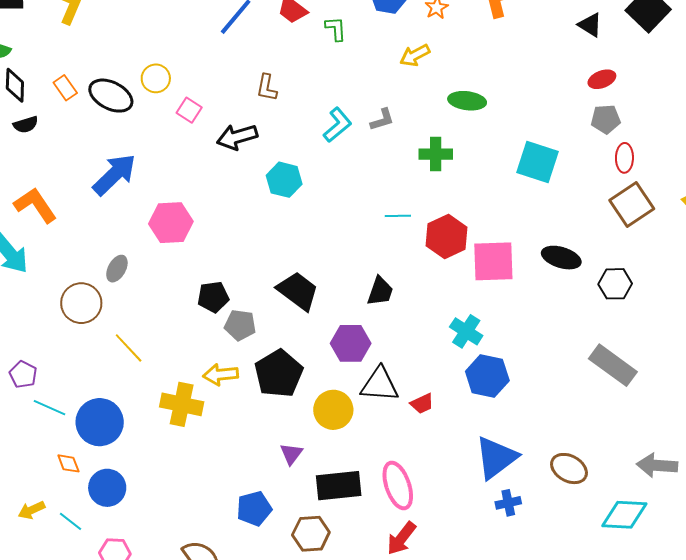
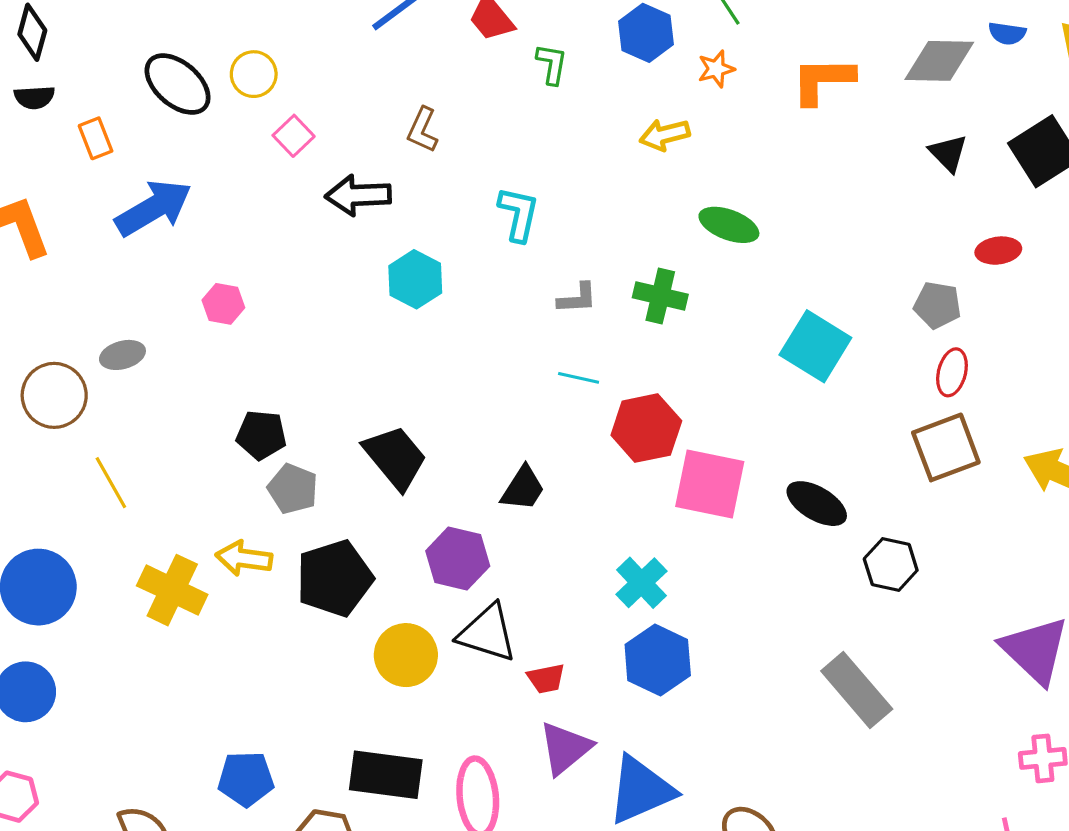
red ellipse: (602, 79) -> (998, 251), moved
orange rectangle: (65, 88) -> (96, 138), moved
gray L-shape: (382, 120) -> (577, 298), moved
cyan L-shape: (337, 125) -> (519, 214), turned -51
pink hexagon: (171, 223) -> (223, 304), size x0.6
gray ellipse: (117, 269) -> (122, 355), turned 32
purple triangle: (291, 454) -> (565, 748), moved, size x1.5

